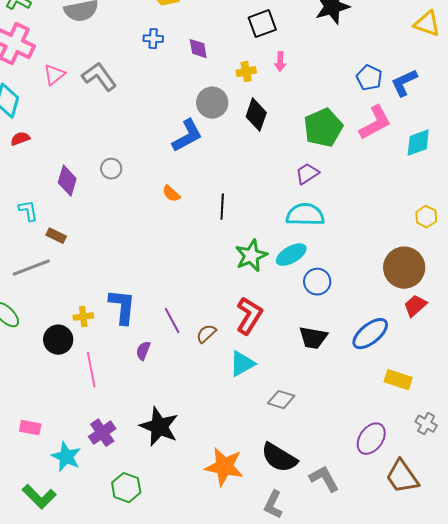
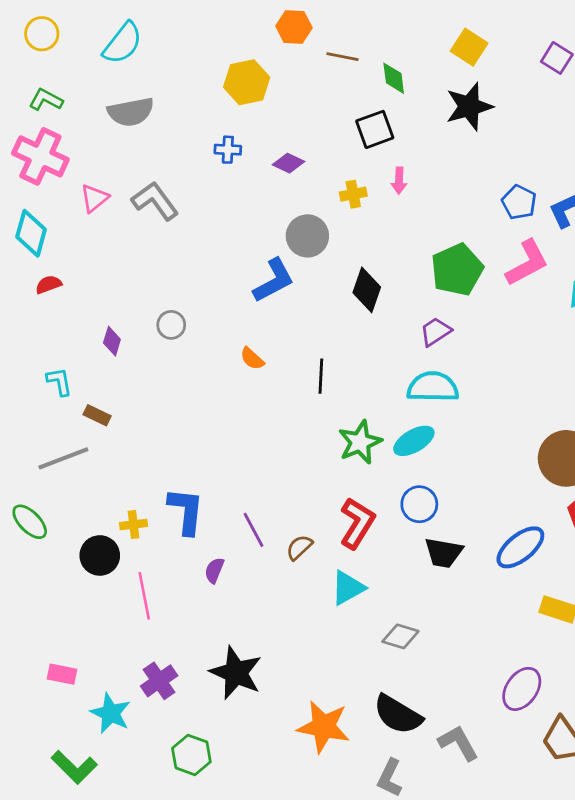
purple diamond: (198, 49) -> (289, 163), turned -55
black diamond: (256, 115) -> (367, 290), moved
purple diamond: (67, 181) -> (112, 341), size x0.7
blue circle: (317, 282) -> (419, 504), moved

